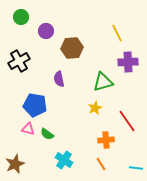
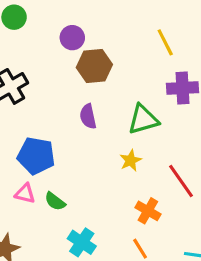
purple circle: (46, 31) -> (72, 38), moved
purple semicircle: (59, 79) -> (88, 116), moved
orange cross: (106, 140) -> (148, 211), turned 35

